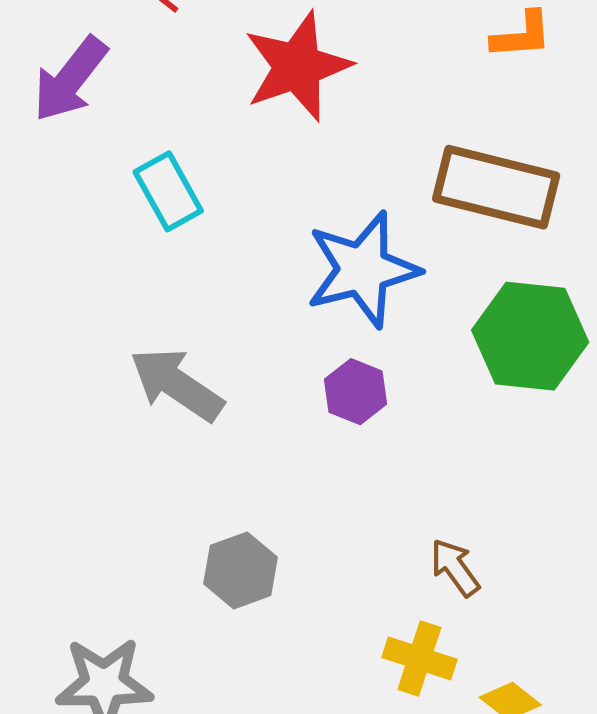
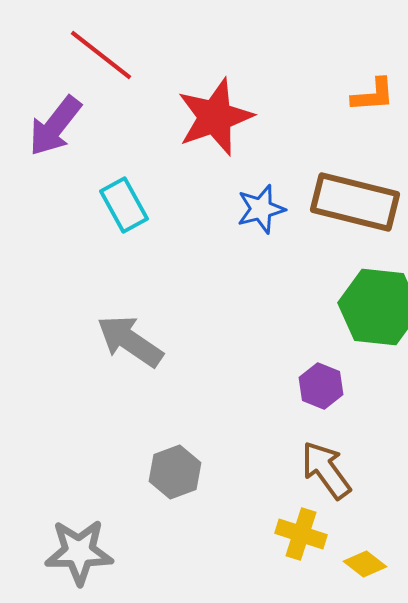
blue star: (363, 269) -> (261, 209), moved, size x0.6
purple hexagon: (356, 392) -> (321, 386), moved
brown arrow: (455, 568) -> (326, 470), size x1.4

